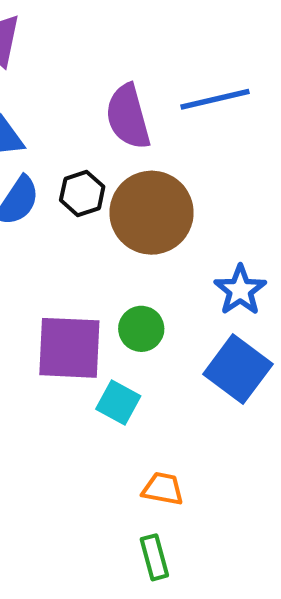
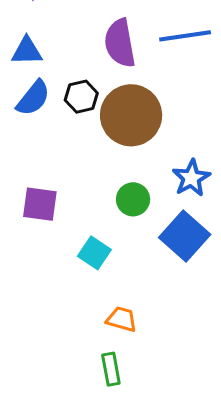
green circle: (141, 329) -> (133, 199), moved
purple square: (69, 348) -> (40, 204), moved, size x0.7

